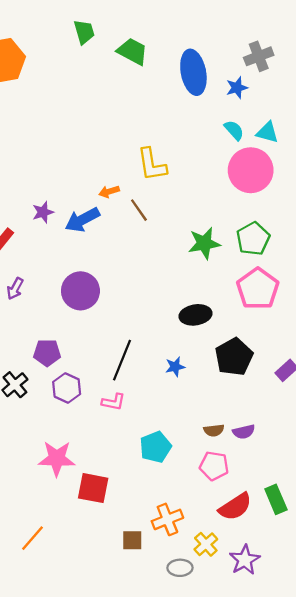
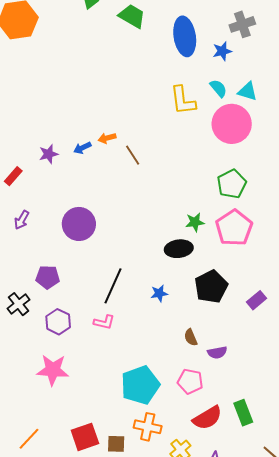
yellow L-shape: (152, 165) -> (183, 100), moved
blue arrow: (82, 220) -> (82, 148), moved, size x0.6
green star: (204, 243) -> (195, 222), moved, size x0.7
purple hexagon: (67, 388) -> (58, 322), moved
brown semicircle: (214, 430) -> (191, 337), moved, turned 72
cyan pentagon: (156, 447) -> (140, 385), moved, size x1.4
red square: (93, 488) -> (85, 437), moved, turned -32
orange cross: (167, 519) -> (148, 427), turned 32

